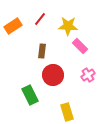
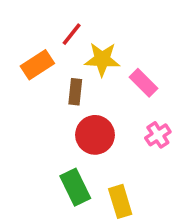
orange rectangle: (13, 26) -> (37, 65), moved
yellow star: (68, 26) -> (102, 59), moved
green rectangle: (30, 95) -> (75, 187), moved

